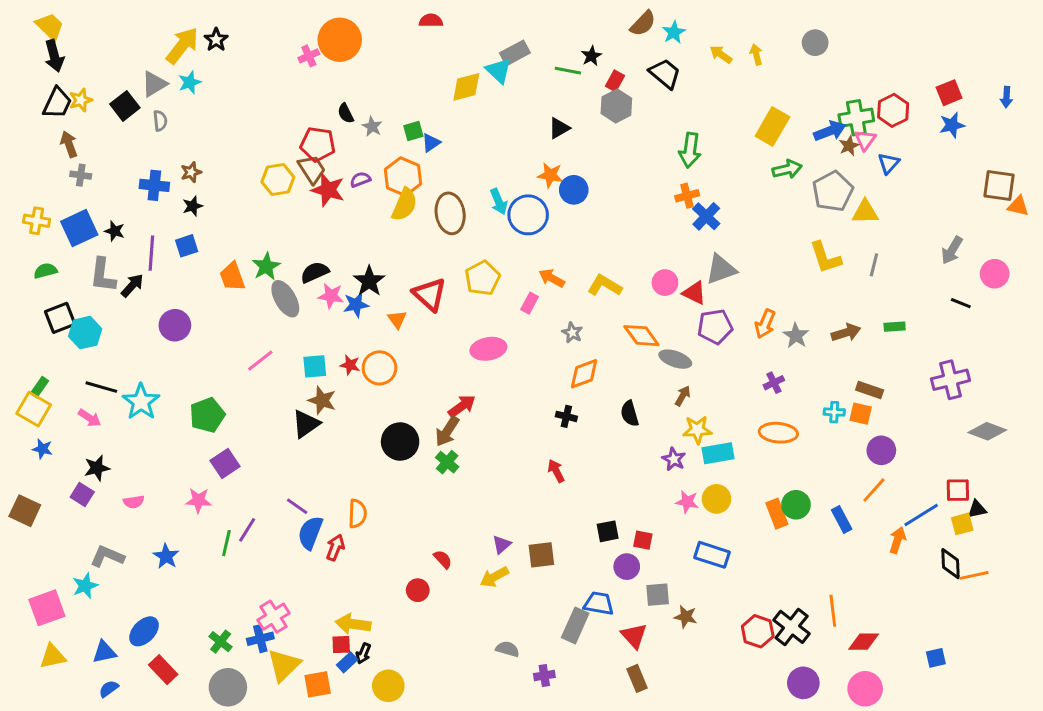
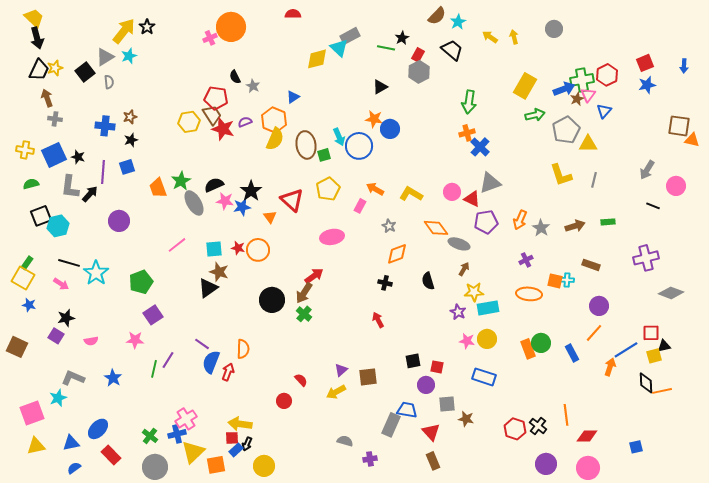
green square: (413, 131) -> (324, 155), moved
orange square: (861, 414) -> (555, 281), moved
black cross: (792, 627) -> (538, 426), size x0.7

